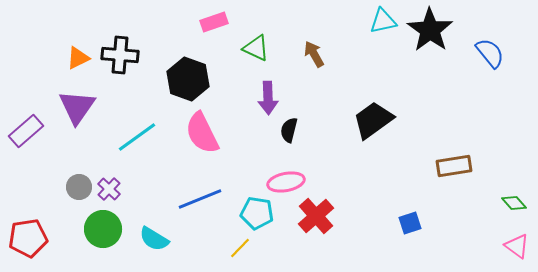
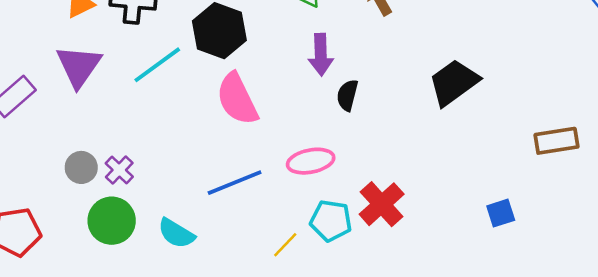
cyan line: (137, 137) -> (157, 65), moved
pink ellipse: (286, 182) -> (311, 161), moved
cyan pentagon: (257, 213) -> (331, 221), moved

